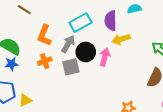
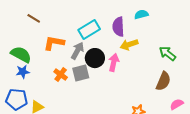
orange L-shape: (44, 35) -> (54, 43), turned 80
orange cross: (45, 61) -> (61, 75), moved, turned -32

